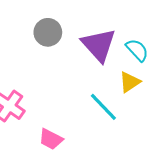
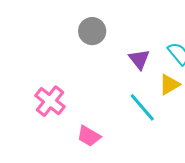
purple triangle: (99, 45) -> (139, 59), moved, size x0.6

